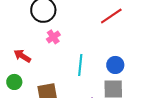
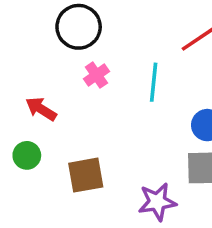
cyan line: (80, 65) -> (154, 82), moved

